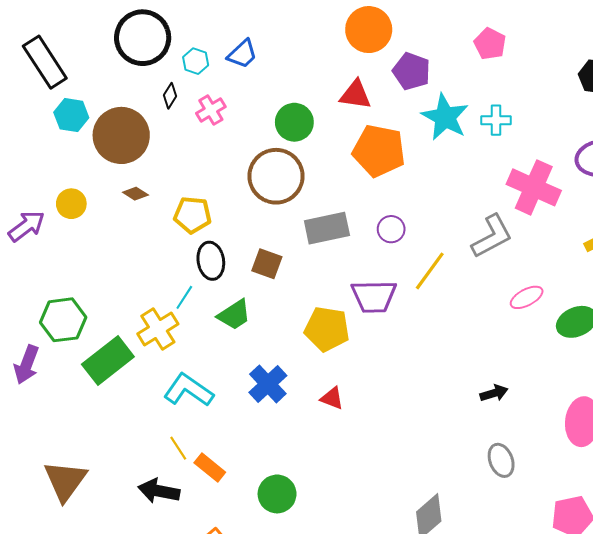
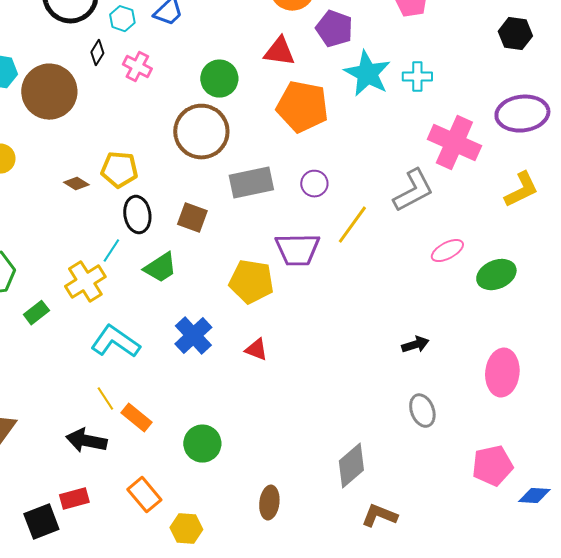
pink cross: (211, 110) -> (137, 67), turned -32
brown diamond: (135, 194) -> (76, 184), moved
green rectangle: (108, 361) -> (36, 313), size x0.5

